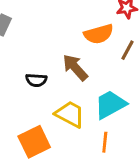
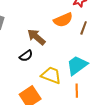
brown arrow: (75, 67) -> (36, 37), moved
black semicircle: (36, 80) -> (26, 56), turned -32

